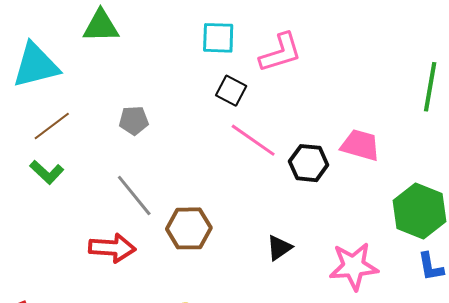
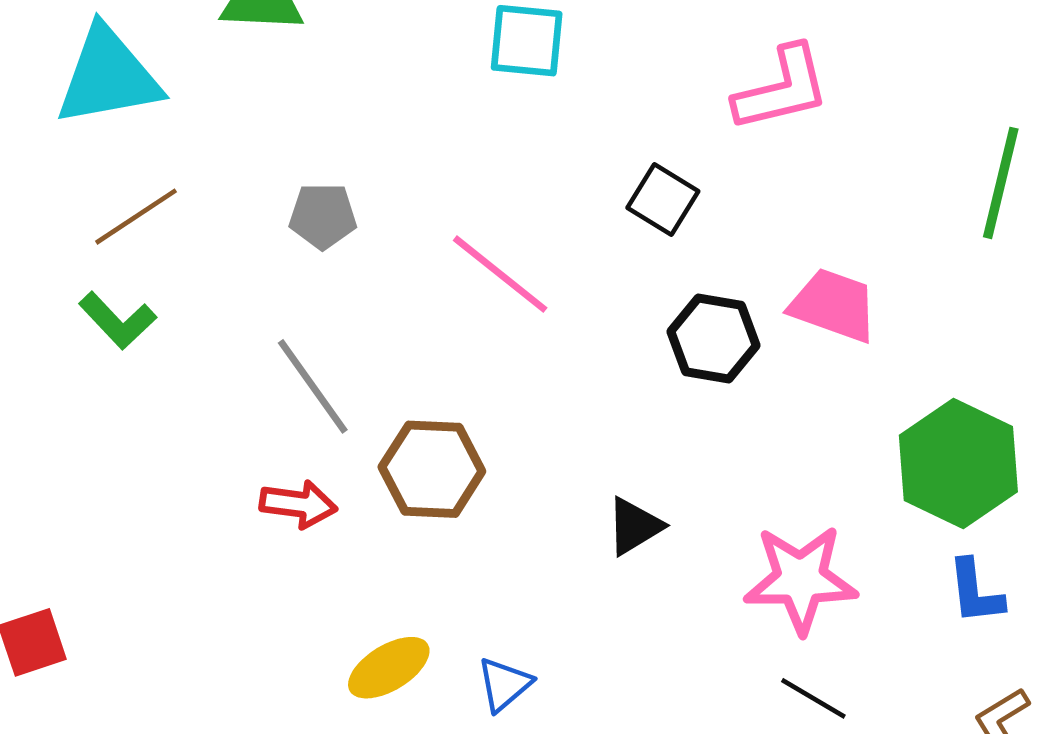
pink L-shape: (280, 53) -> (782, 89), moved
black square: (231, 91) -> (663, 200), moved
pink line: (253, 140) -> (500, 274), moved
red arrow: (112, 248) -> (298, 504), moved, size x0.7

